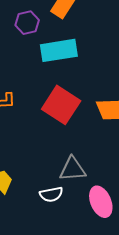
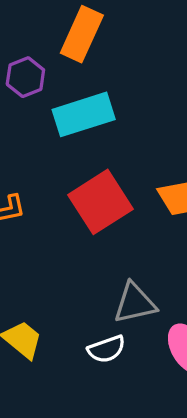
red square: (61, 105) -> (101, 202), turned 33

